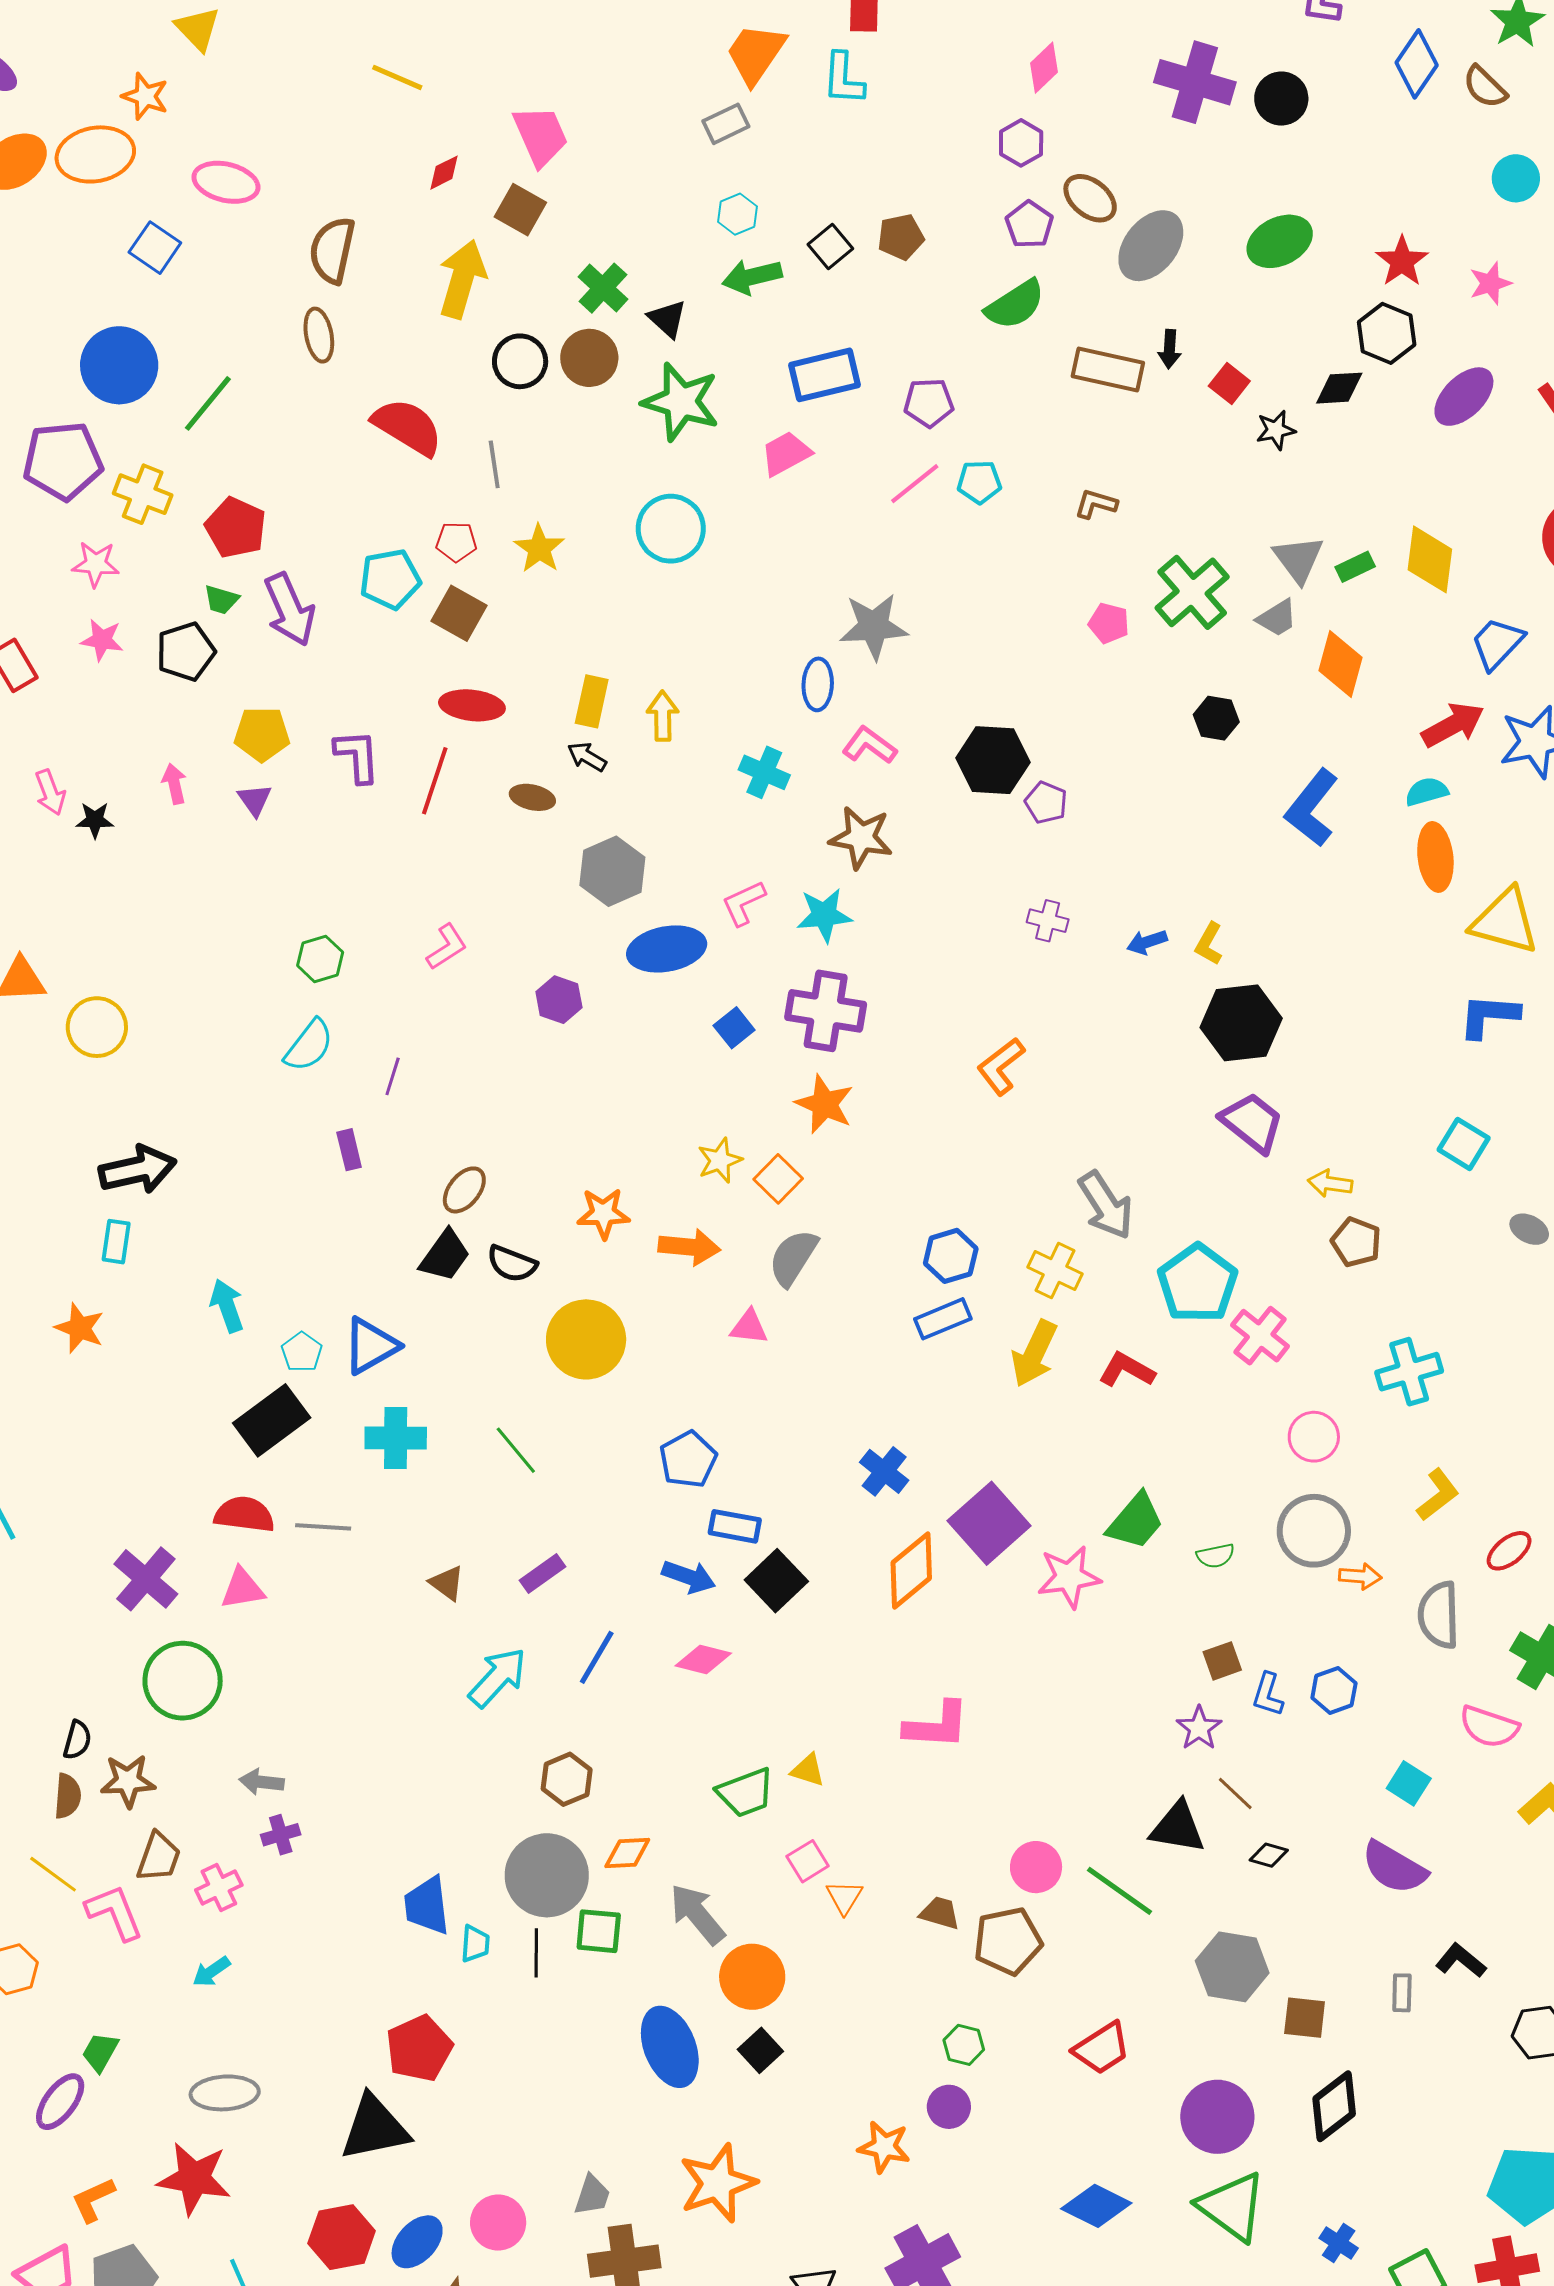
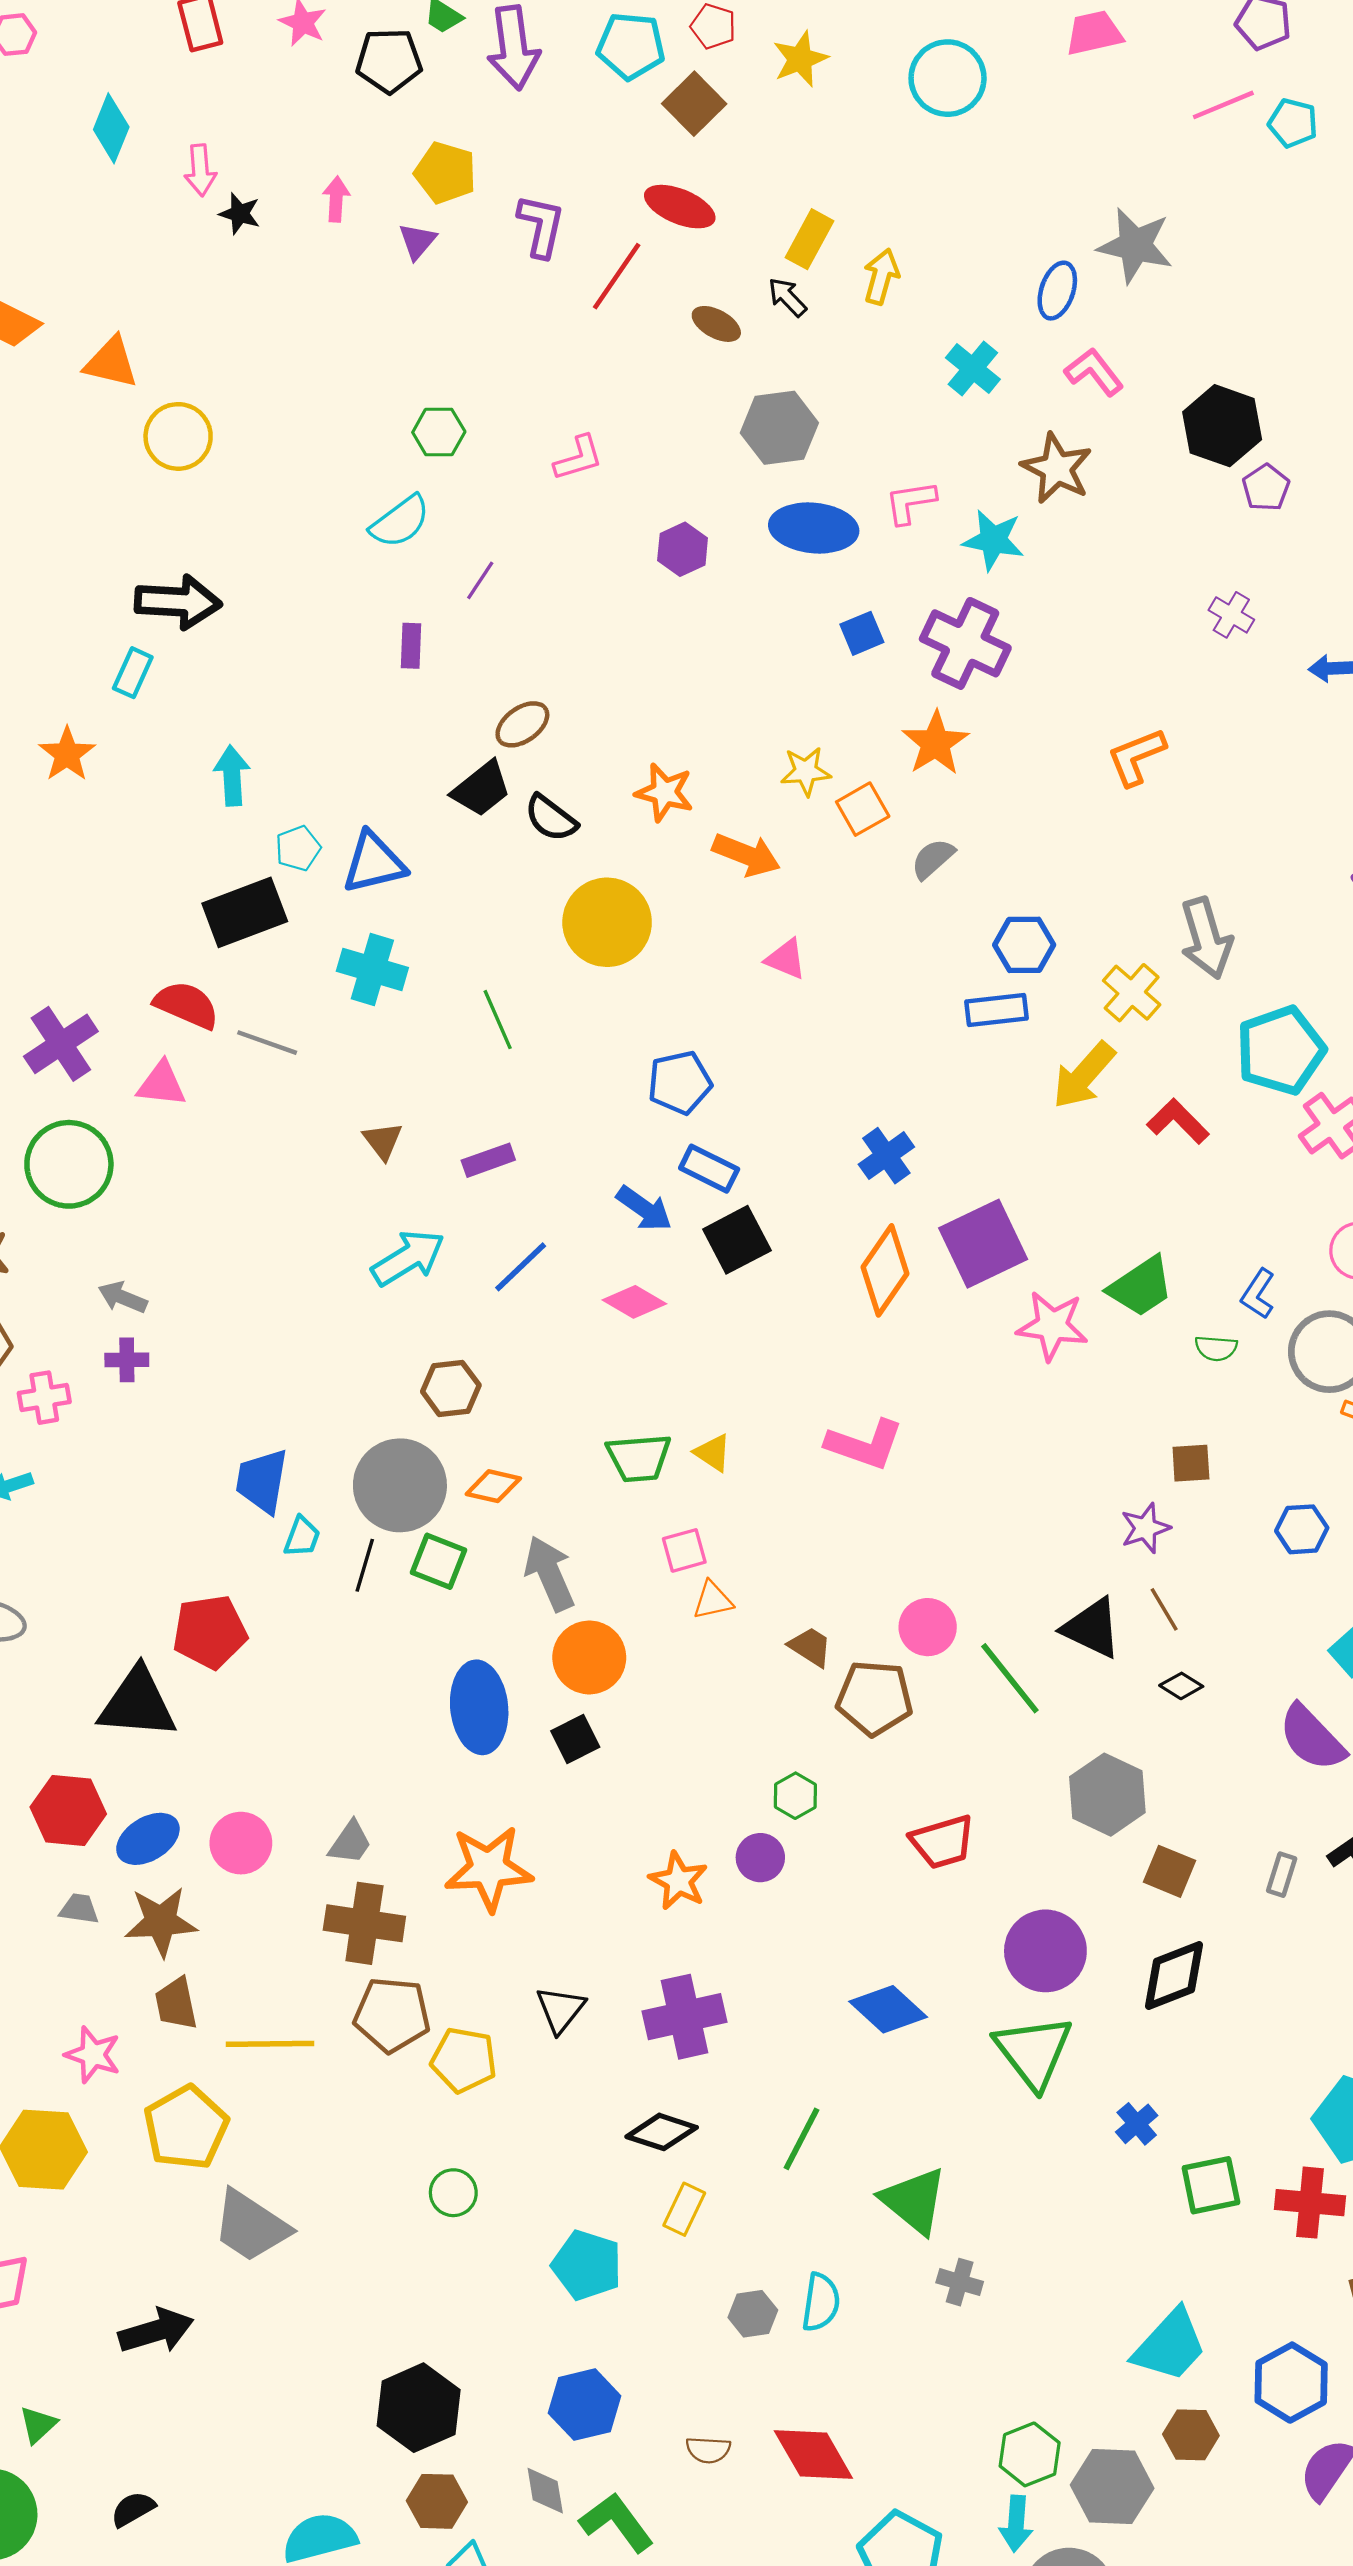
gray semicircle: (793, 1258) -> (933, 859), moved, size x0.7
orange diamond: (911, 1570) -> (885, 1270), turned -32
blue L-shape: (1268, 1694) -> (1258, 1294), moved
orange triangle: (844, 1897) -> (713, 1600), turned 30

